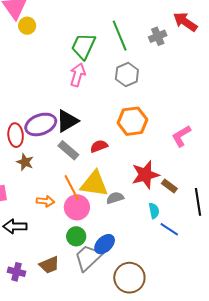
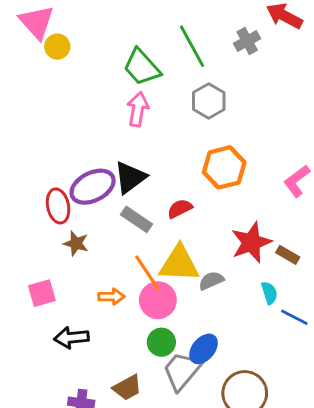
green trapezoid: (83, 46) -> (142, 67), turned -60

